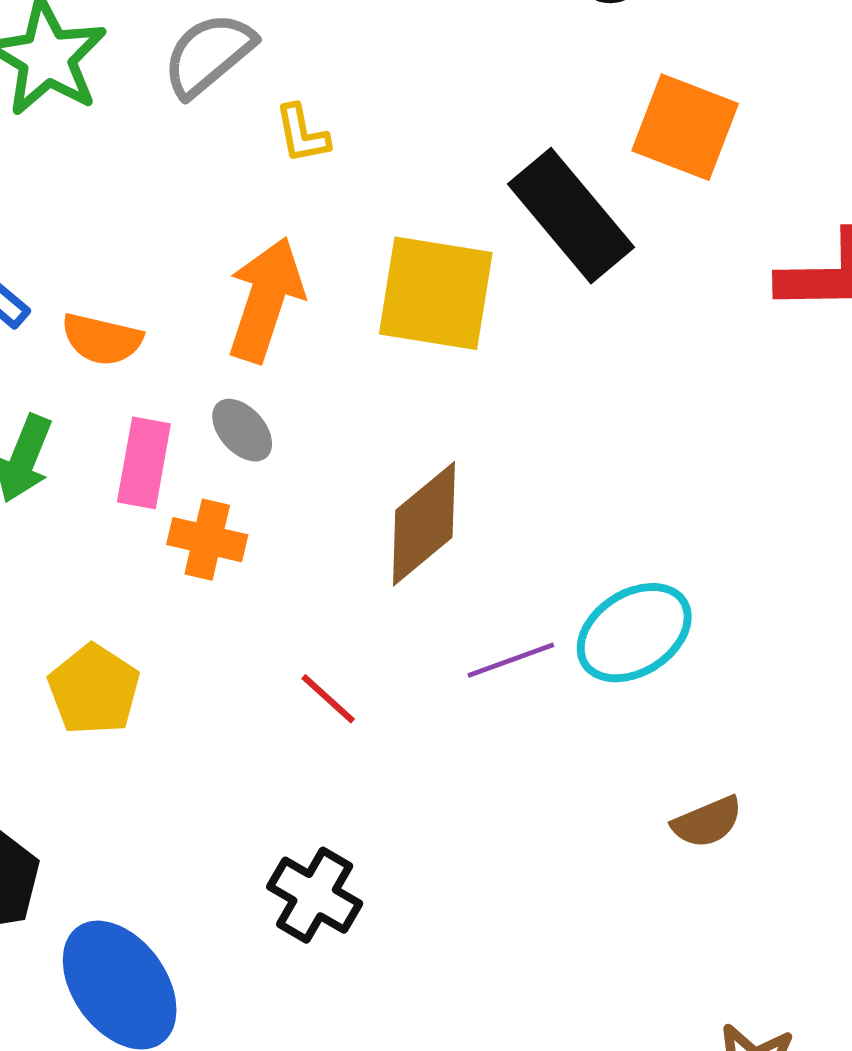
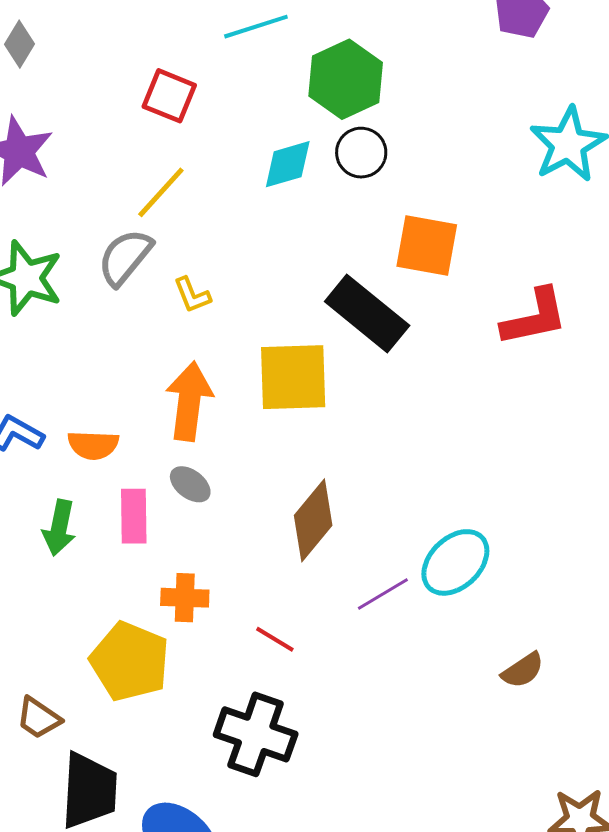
orange cross: (207, 540) -> (185, 598), moved
yellow pentagon: (94, 690) -> (130, 661), size x1.4
black cross: (315, 895) -> (256, 734), moved, size x1.4

